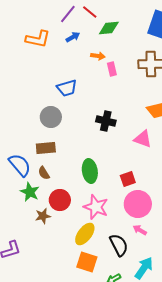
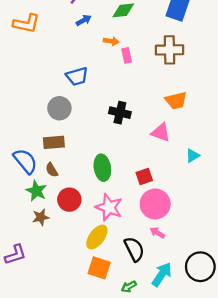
orange L-shape: (38, 39) -> (26, 23), moved
brown star: (43, 216) -> (41, 217), moved

